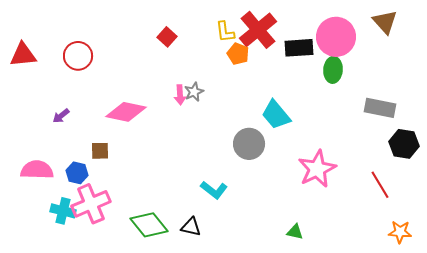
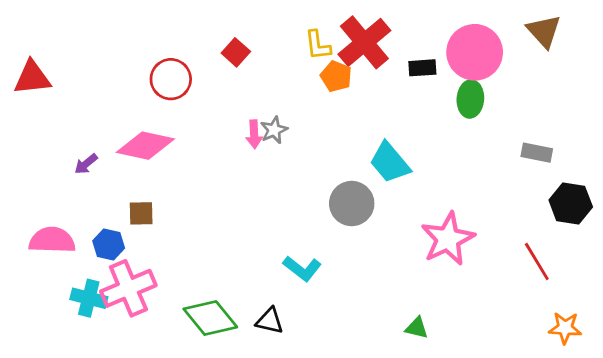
black rectangle: (299, 48) -> (422, 68), size x0.7
red circle: (78, 56) -> (171, 79), moved
gray rectangle: (380, 108) -> (537, 153), size x0.7
pink diamond: (126, 112) -> (145, 146), moved

